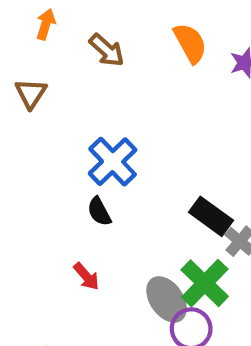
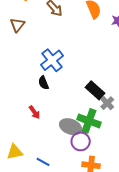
green cross: (205, 283) -> (89, 121), turned -30
gray ellipse: (167, 299) -> (71, 127), turned -40

